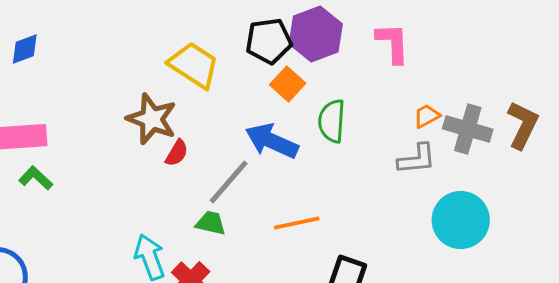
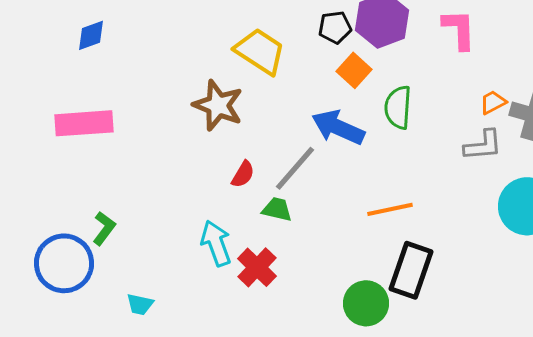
black pentagon: (269, 41) -> (335, 27), size x0.7
red semicircle: (177, 153) -> (243, 174), moved
green L-shape: (36, 178) -> (104, 228), moved, turned 84
orange line: (297, 223) -> (390, 209), moved

